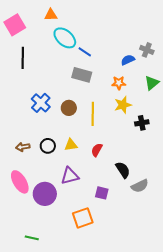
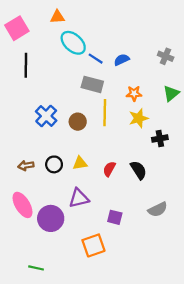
blue semicircle: (128, 60) -> (122, 60), moved
yellow line: (93, 114) -> (105, 113), moved
black semicircle: (123, 170) -> (138, 170), moved

